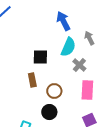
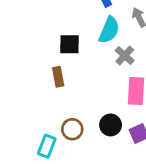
brown circle: (54, 91) -> (72, 129), moved
black circle: (49, 112) -> (111, 125), moved

